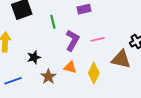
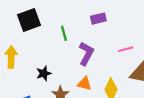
pink line: (98, 39) -> (126, 49), moved

